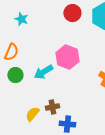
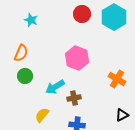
cyan arrow: (43, 72) -> (55, 87), moved
brown cross: (52, 107) -> (74, 98), moved

